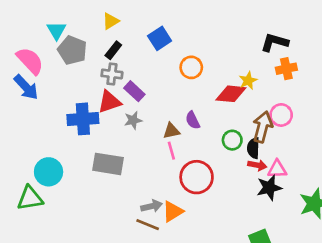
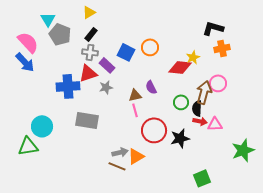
blue square: (160, 38) -> (126, 52), moved, turned -30
black star: (269, 188) -> (180, 138), moved

